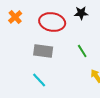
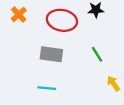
cyan line: (39, 80) -> (47, 88), turned -42

